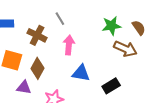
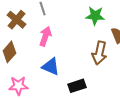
green star: (112, 26) -> (95, 16), moved
brown arrow: (125, 49) -> (99, 53), turned 65

